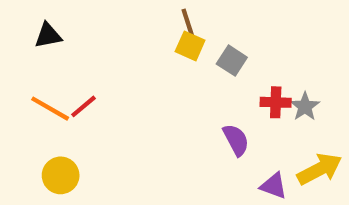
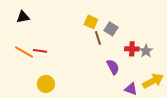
brown line: (188, 23) -> (98, 38), moved
red line: (84, 106) -> (40, 51), turned 48
yellow circle: (61, 175) -> (46, 84), moved

